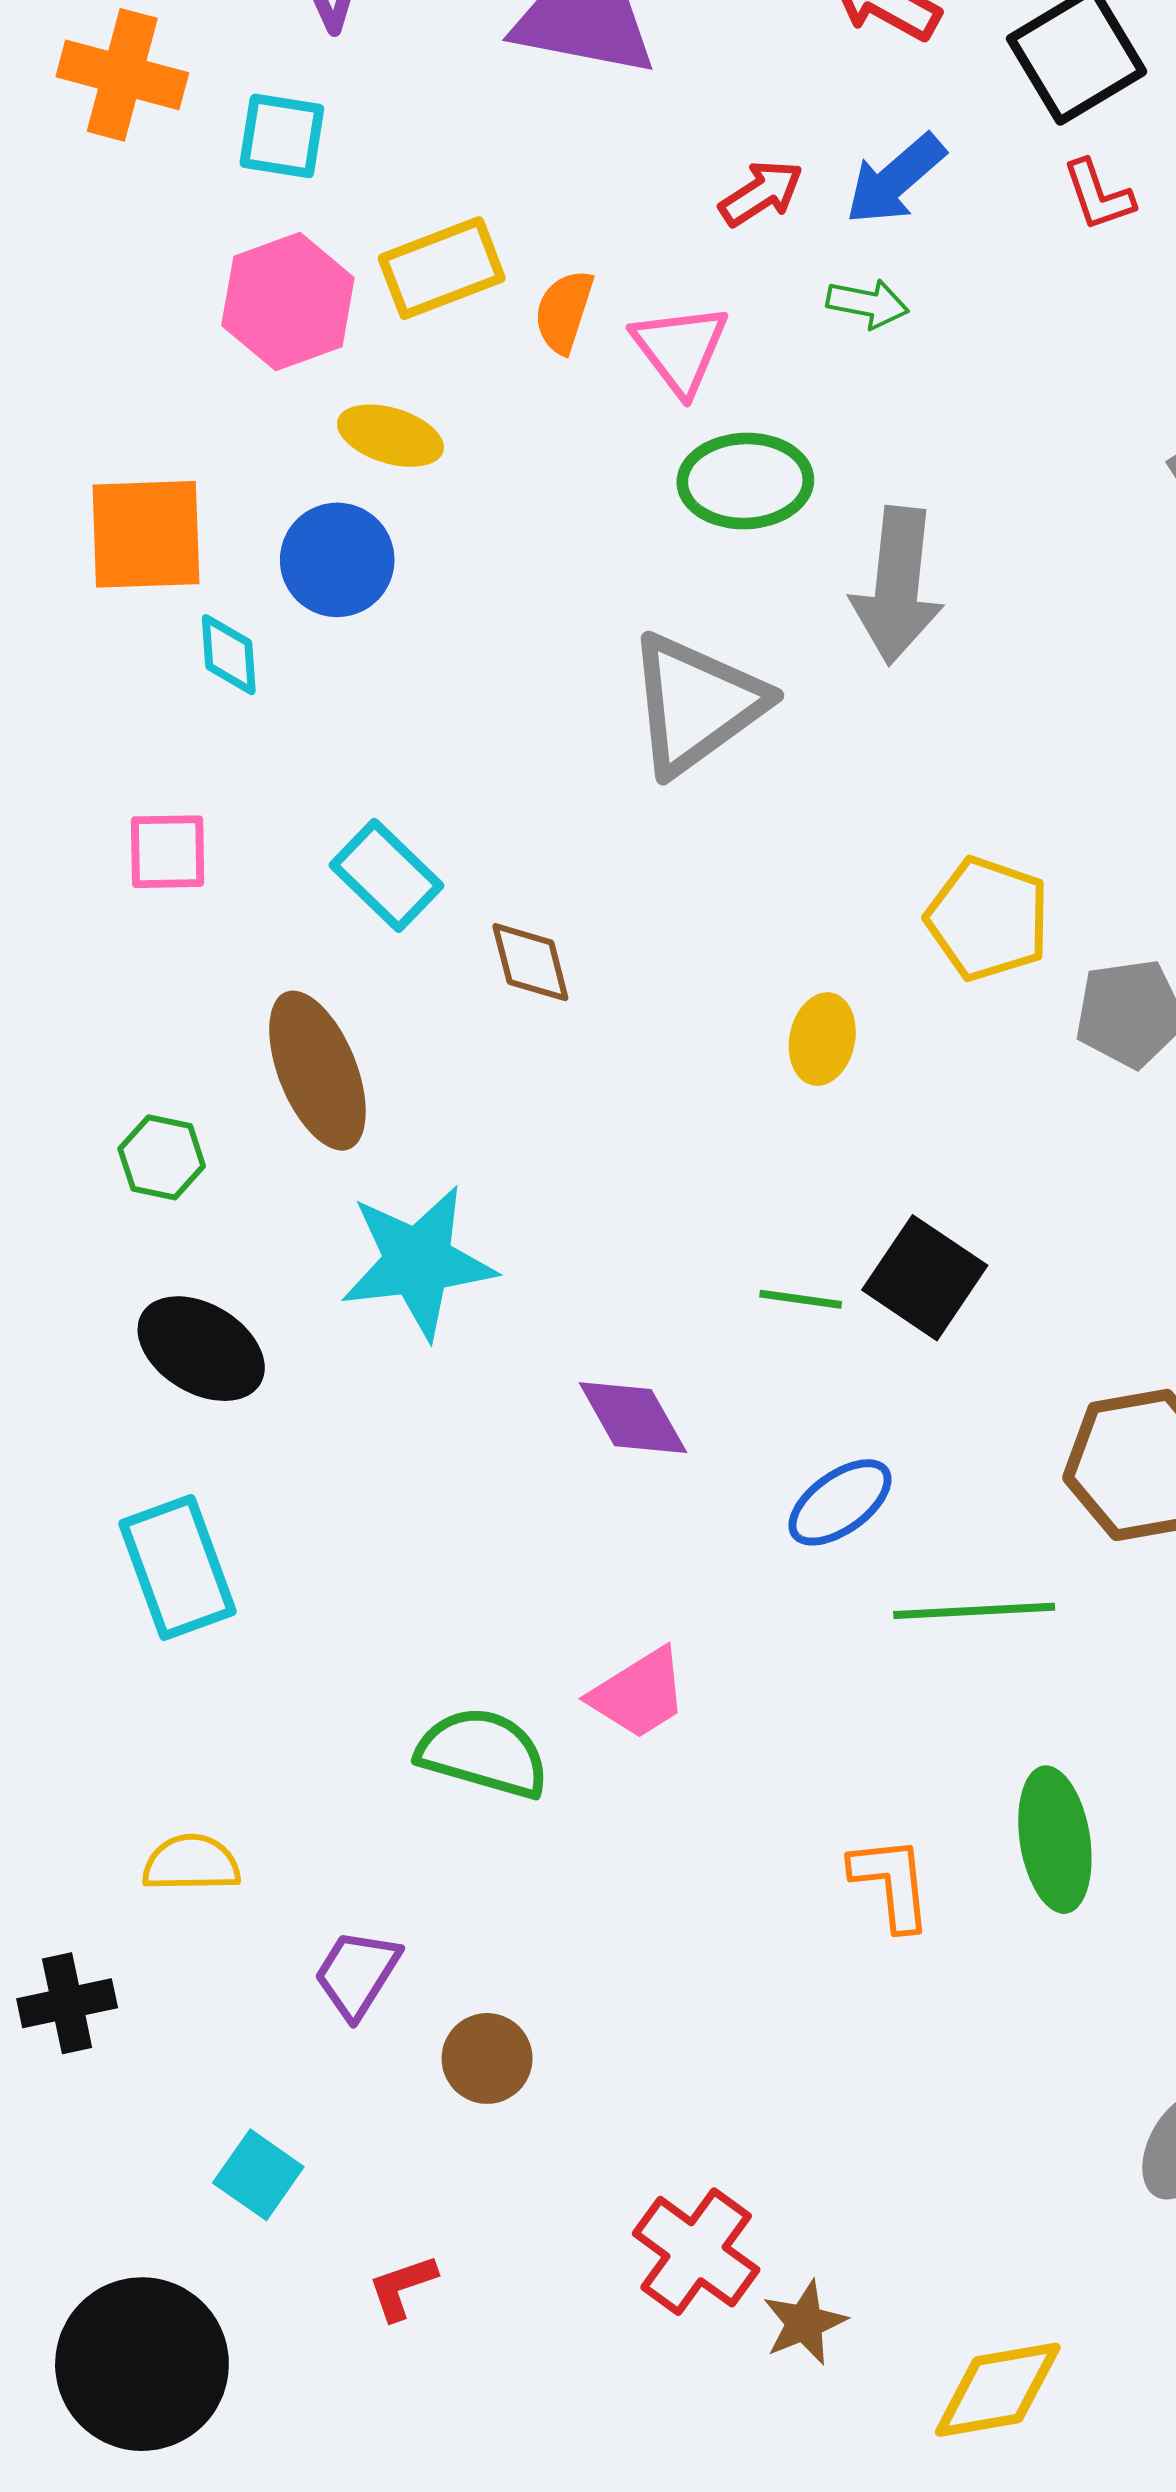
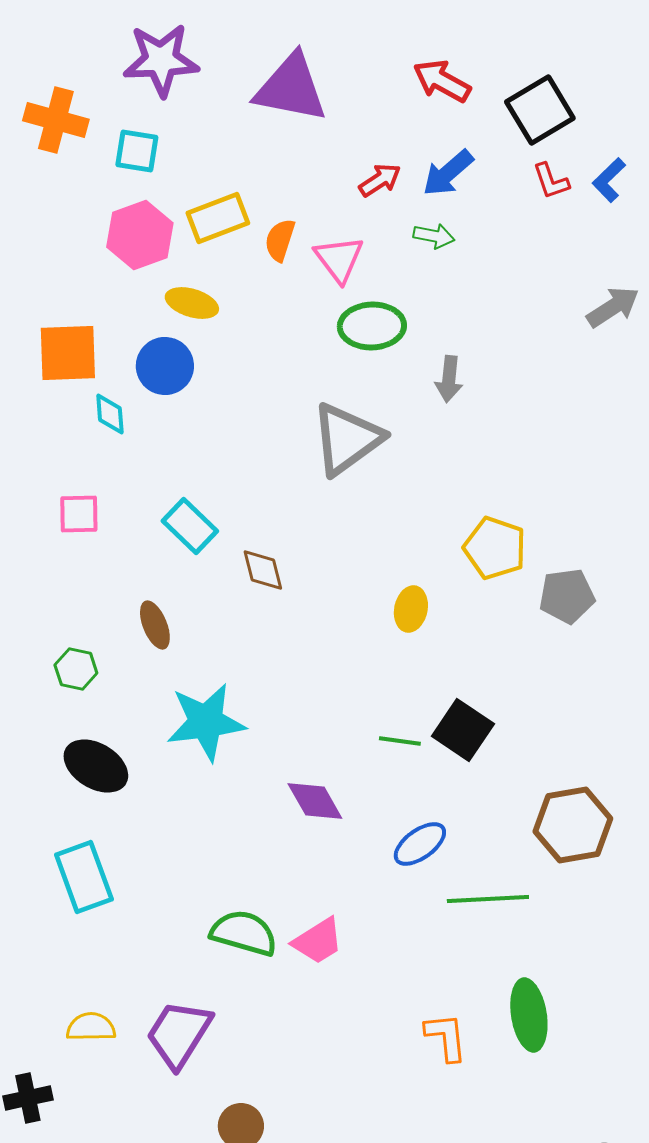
gray arrow: (897, 586) -> (449, 379), size x0.6
brown ellipse: (317, 1071) -> (155, 625), size x0.6
green semicircle: (483, 1753) -> (244, 933), moved
purple trapezoid: (357, 1974) -> (179, 1034), moved, size x1.5

